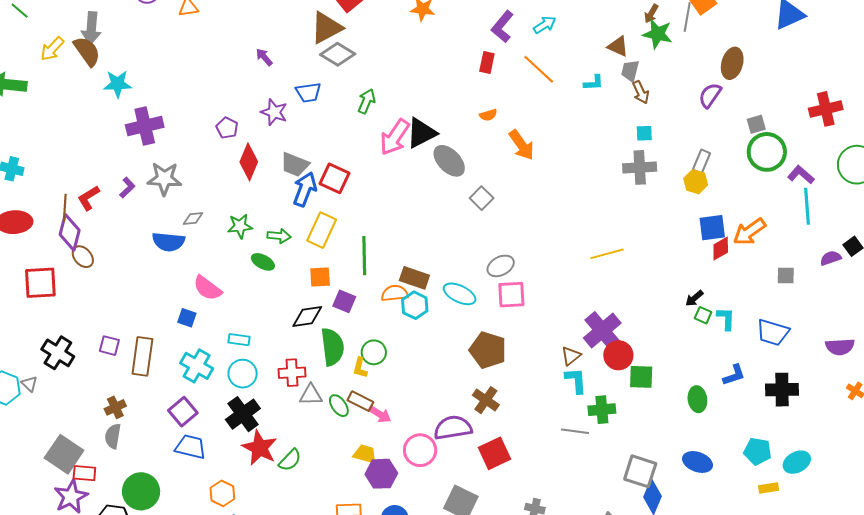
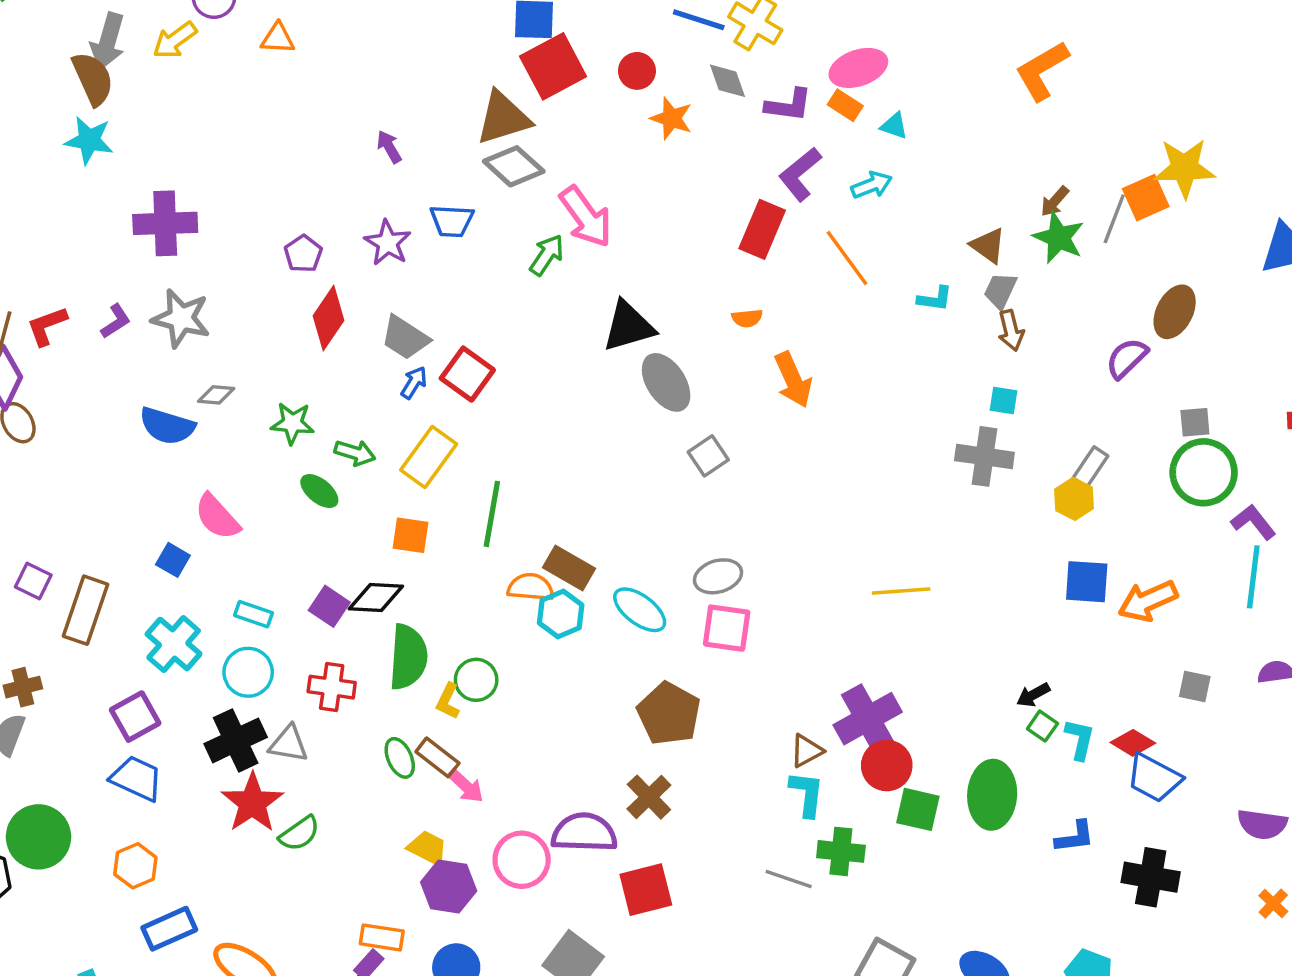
yellow arrow: (52, 49) -> (175, 40), moved
red rectangle: (487, 63) -> (762, 229), size x1.5
cyan star: (118, 84) -> (89, 140), moved
pink arrow: (395, 137) -> (586, 217), moved, turned -81
blue arrow: (305, 189) -> (414, 383), size x0.6
red diamond: (721, 249) -> (1133, 743), moved, turned 50
purple square: (344, 301) -> (329, 606), moved
gray triangle: (311, 395) -> (289, 744), moved
green ellipse: (697, 399) -> (992, 795), moved, size x1.5
orange hexagon: (222, 493) -> (135, 866), moved

